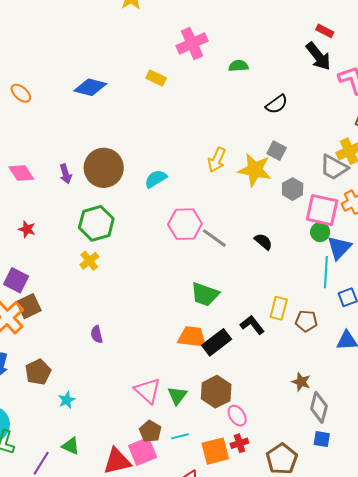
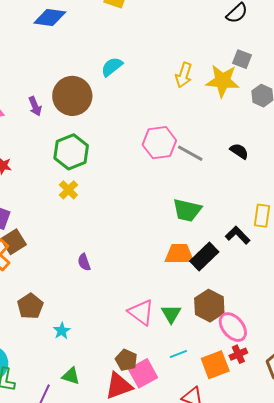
cyan semicircle: (156, 179) -> (112, 67), moved
pink ellipse: (237, 416) -> (233, 327), size x1.4
brown pentagon: (150, 431) -> (126, 360), moved

